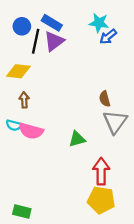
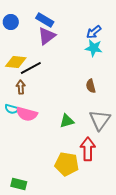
cyan star: (99, 23) -> (94, 48), moved
blue circle: (22, 26) -> (11, 22), moved
black line: (36, 41) -> (31, 68), moved, turned 50
gray triangle: (115, 122) -> (100, 120), moved
yellow pentagon: (101, 200) -> (67, 164), moved

